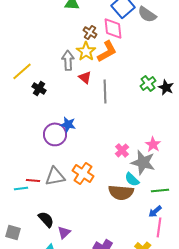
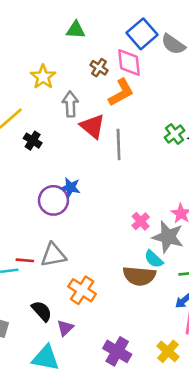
yellow star: (86, 51) -> (43, 77), moved
red triangle: (85, 77) -> (92, 126), size x1.5
orange cross: (83, 173) -> (82, 290), moved

